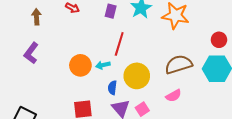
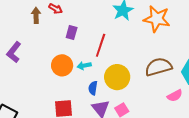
purple rectangle: (111, 11) -> (72, 33), moved
brown arrow: (36, 17) -> (36, 15), moved
pink semicircle: (174, 96) -> (175, 96), moved

